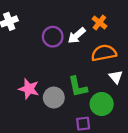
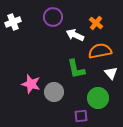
white arrow: (77, 36) -> (75, 35), turned 66
purple circle: (53, 37) -> (53, 17), moved
green L-shape: (78, 87) -> (76, 69), moved

